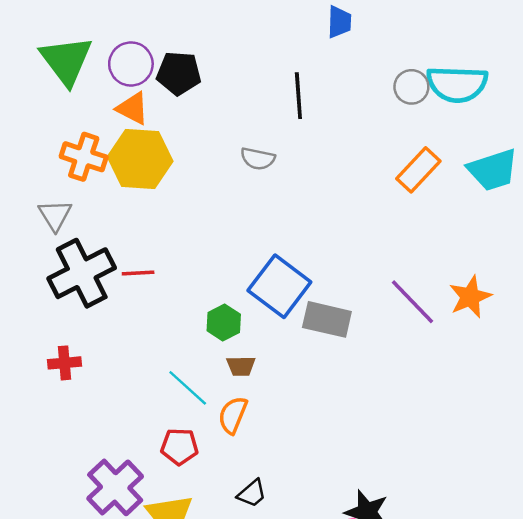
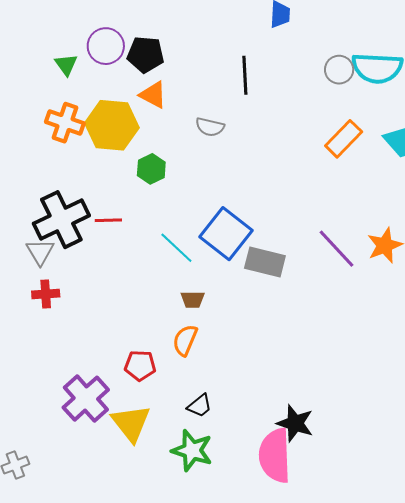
green triangle: (66, 60) -> (66, 65), moved, size x0.5
orange triangle: (133, 108) -> (153, 95), moved
gray triangle: (55, 215) -> (40, 252), moved
green hexagon: (224, 322) -> (151, 169), moved
cyan line: (188, 388) -> (176, 248), moved

